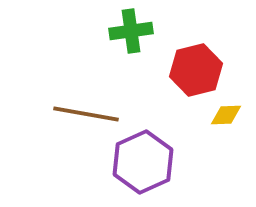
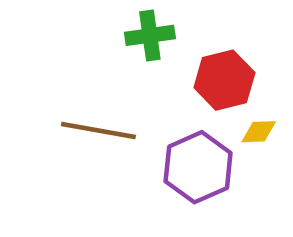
purple hexagon: (143, 162) -> (198, 167), moved

